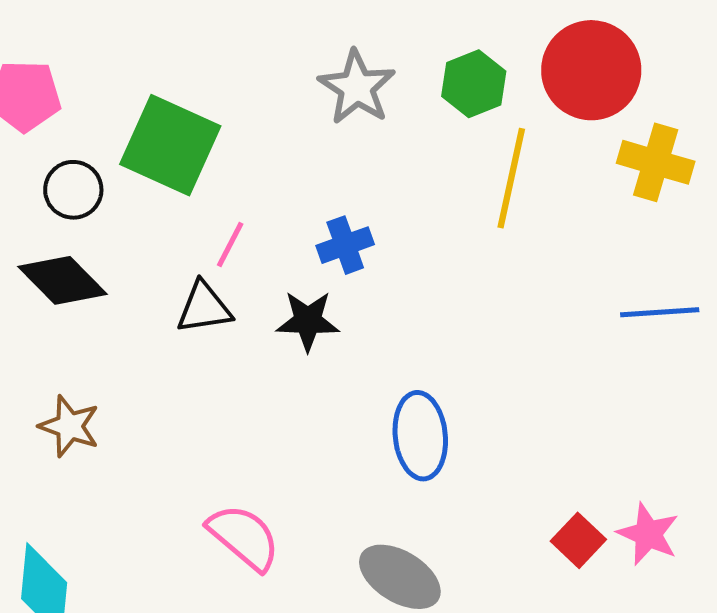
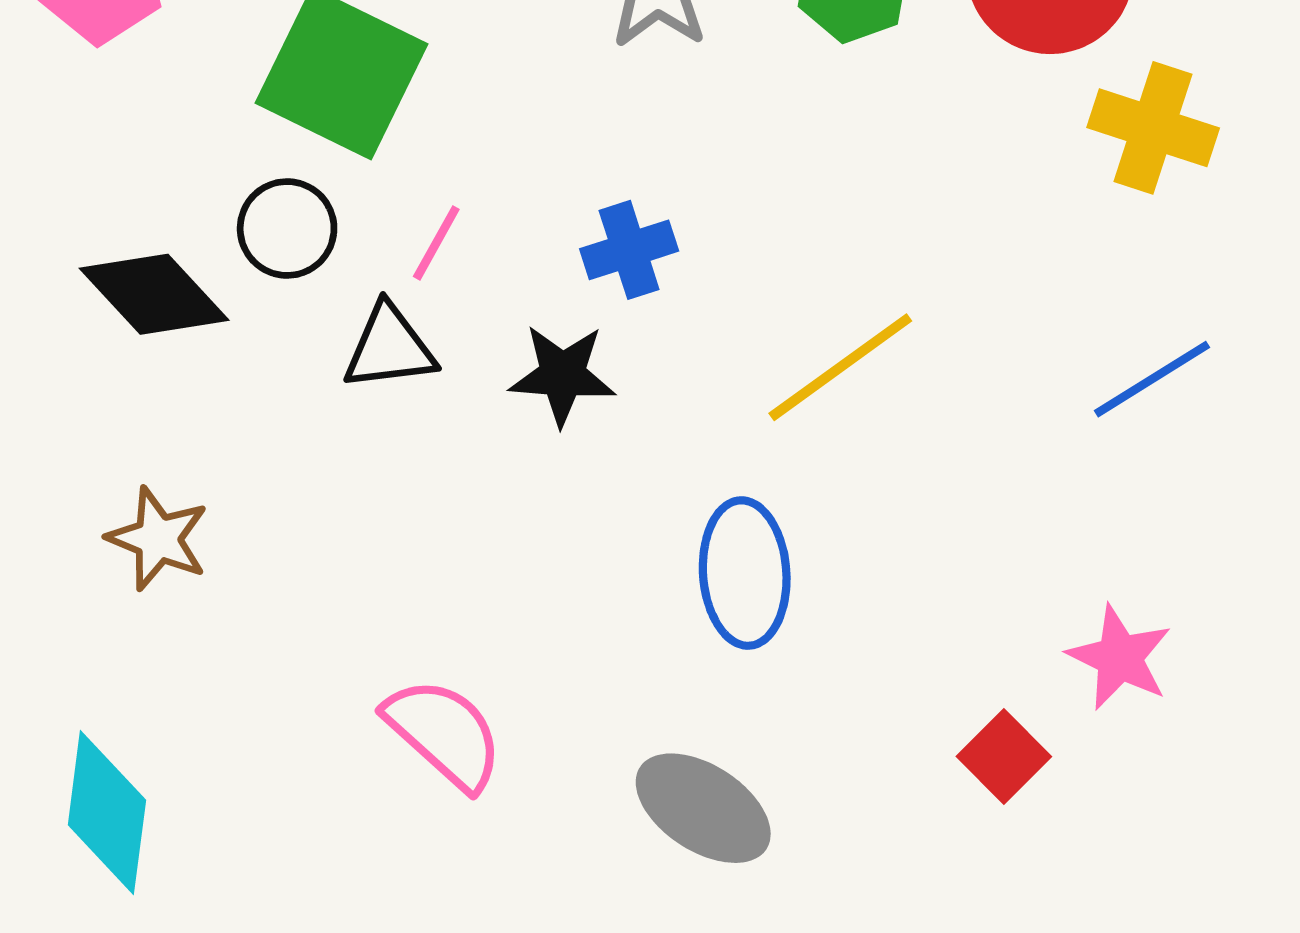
yellow line: (511, 178) -> (840, 367), moved, turned 40
black circle: (73, 190) -> (287, 228), moved
blue line: (660, 312) -> (1152, 379), turned -30
pink star: (648, 534) -> (1120, 658), moved

